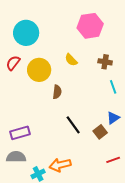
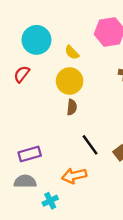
yellow semicircle: (71, 60) -> (72, 52), moved
yellow circle: (39, 70) -> (70, 81), moved
orange arrow: (60, 165) -> (74, 176), moved

